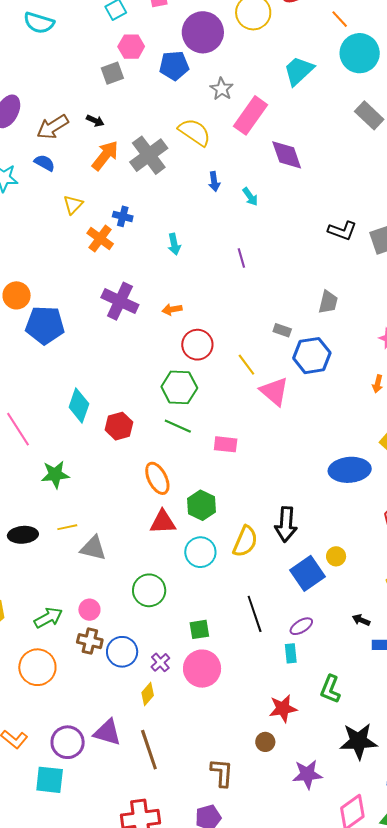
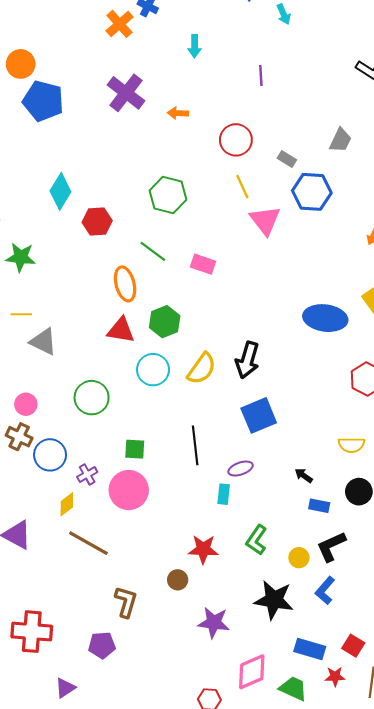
red circle: (197, 345) -> (236, 140), moved
green line: (178, 426) -> (153, 251), moved
yellow circle: (336, 556) -> (299, 558), moved
brown line: (149, 750) -> (88, 543), moved, turned -54

